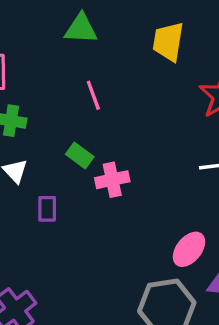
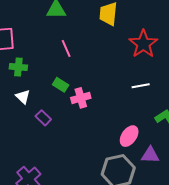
purple rectangle: (47, 209) -> (43, 118), turned -42

